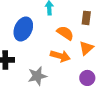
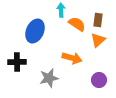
orange semicircle: (65, 33) -> (77, 24), moved
orange triangle: (86, 48) -> (98, 40), moved

